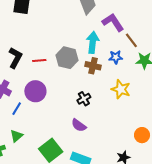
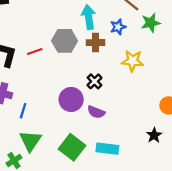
purple circle: (35, 91) -> (71, 99), moved
green triangle: (16, 136) -> (30, 141), size x1.5

